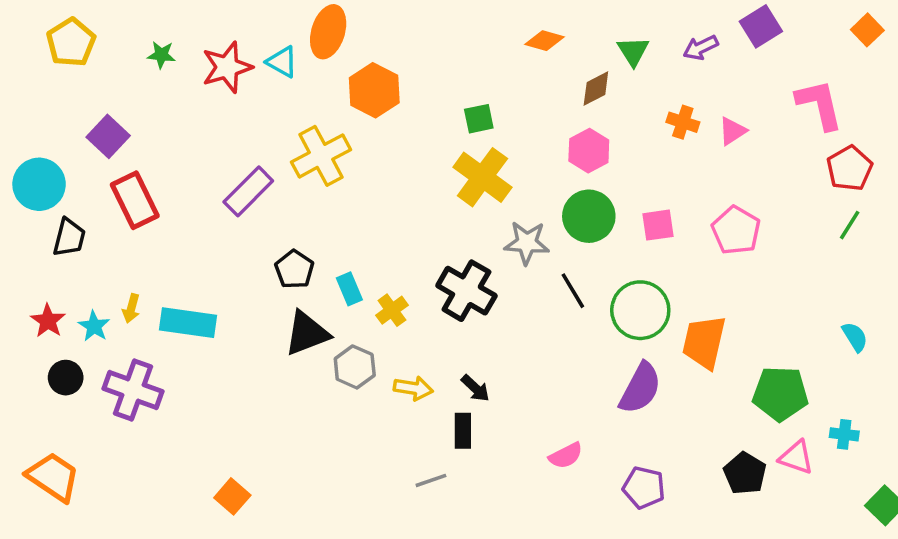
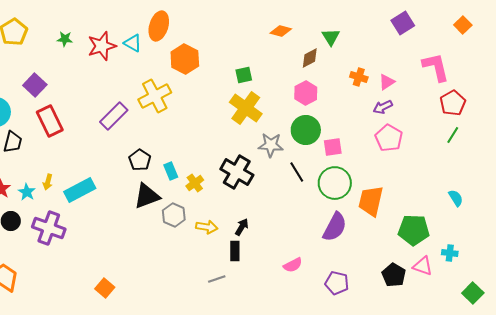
purple arrow: (701, 48) -> (383, 107), moved
pink square: (658, 225) -> (333, 147), moved
cyan rectangle: (188, 323) -> (80, 190), turned -36
black arrow: (475, 388) -> (242, 227), turned -102

